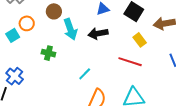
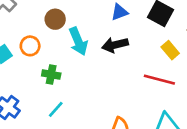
orange circle: (27, 23) -> (30, 46), moved
cyan line: (85, 74) -> (56, 109), moved

